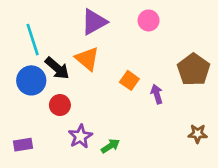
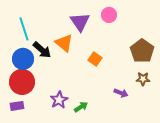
purple triangle: (94, 22) -> (80, 22), moved, turned -35
purple arrow: (157, 94) -> (121, 93), moved, turned 128
red circle: (60, 105) -> (22, 82), moved, size x1.6
brown star: (198, 134) -> (143, 79), moved

